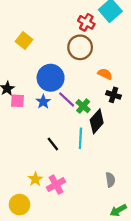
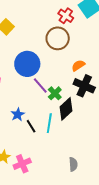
orange semicircle: (105, 74) -> (78, 65), turned -64
black cross: (114, 95) -> (84, 86), size x1.5
blue star: (43, 102) -> (18, 114), moved
black line: (53, 144) -> (31, 126), moved

